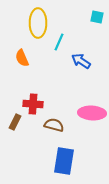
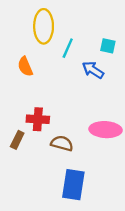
cyan square: (97, 17) -> (108, 46), moved

